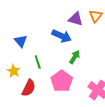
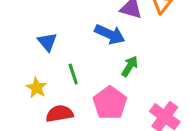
red semicircle: (29, 88) -> (59, 114), turned -126

